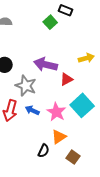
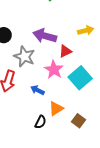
blue arrow: (32, 110) -> (37, 90), moved
pink star: (56, 112) -> (54, 70), moved
brown square: (73, 157) -> (78, 121), moved

